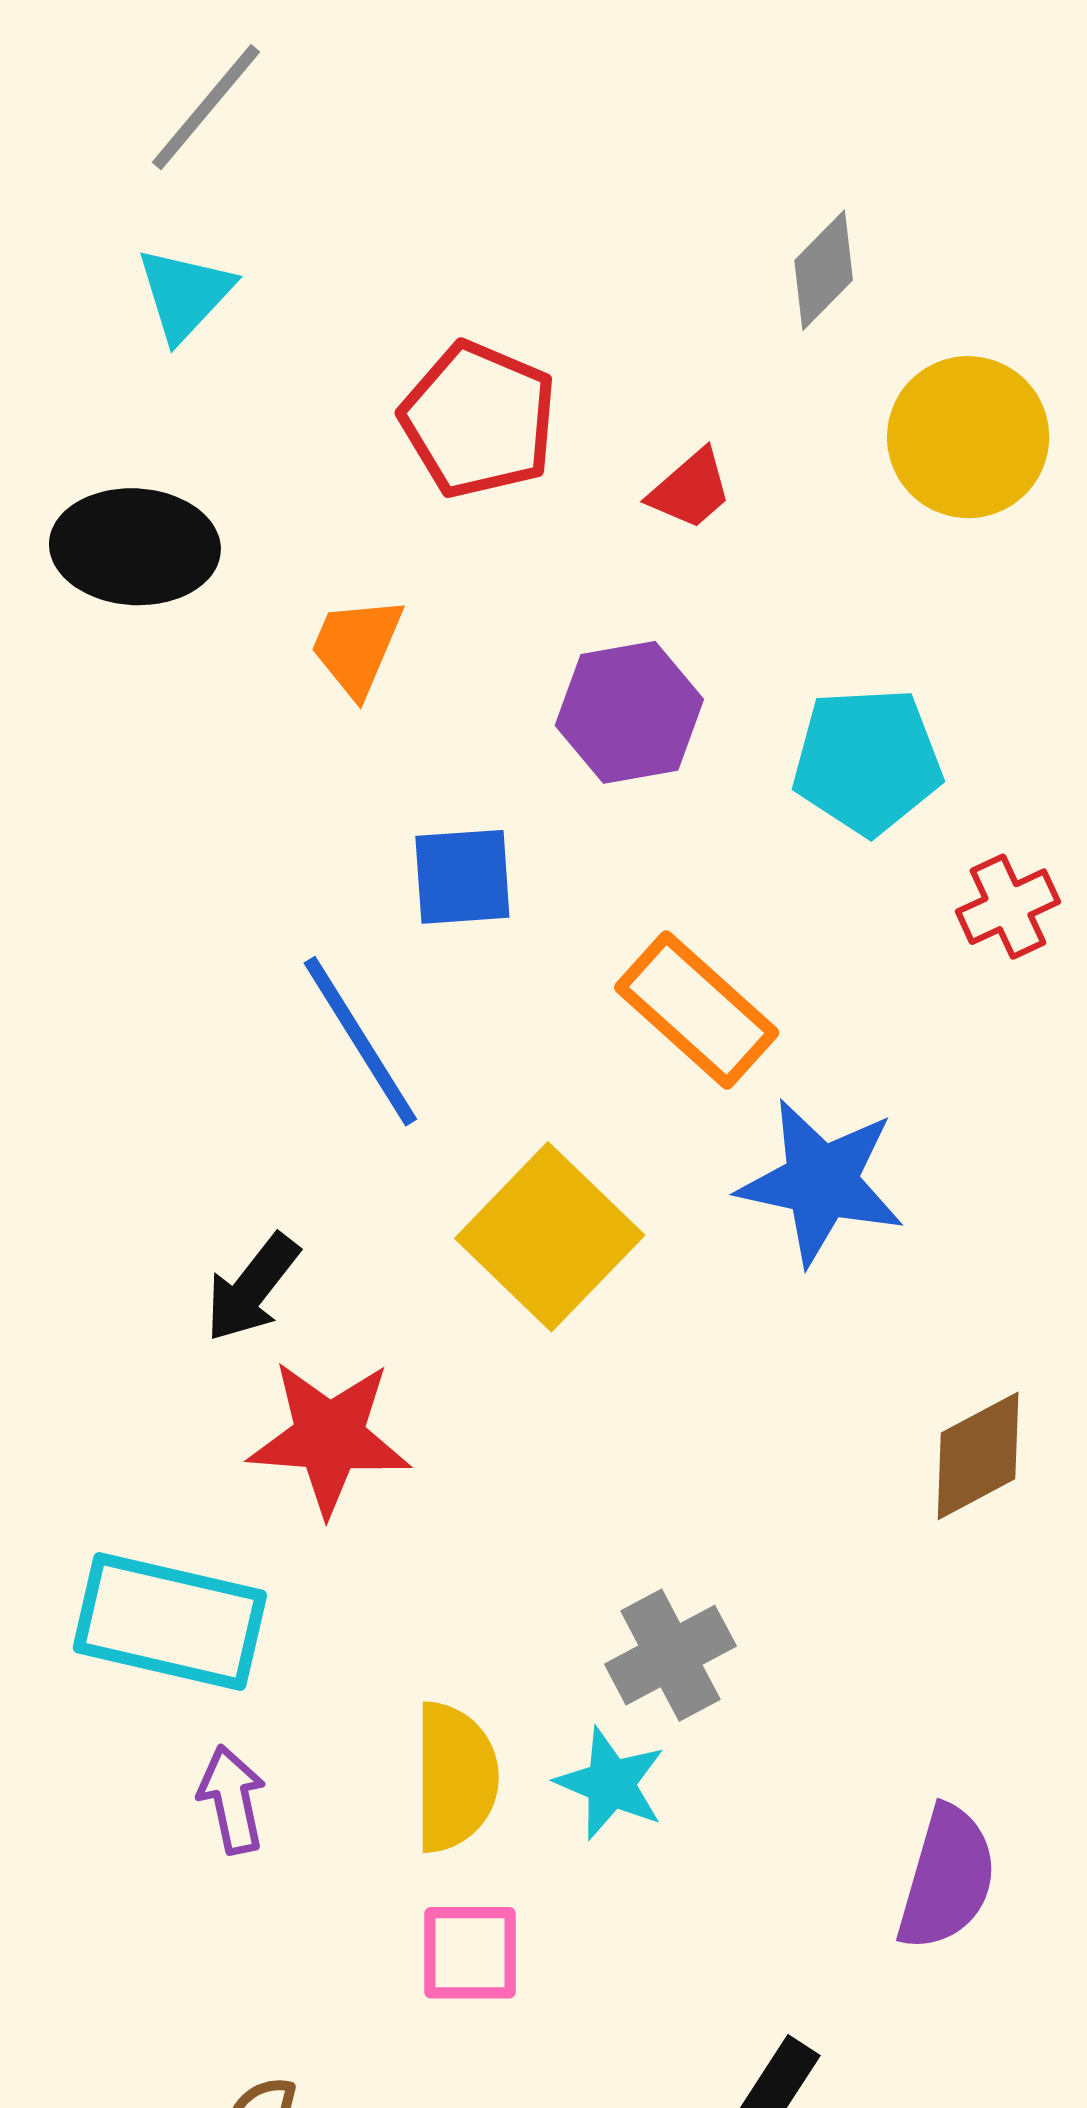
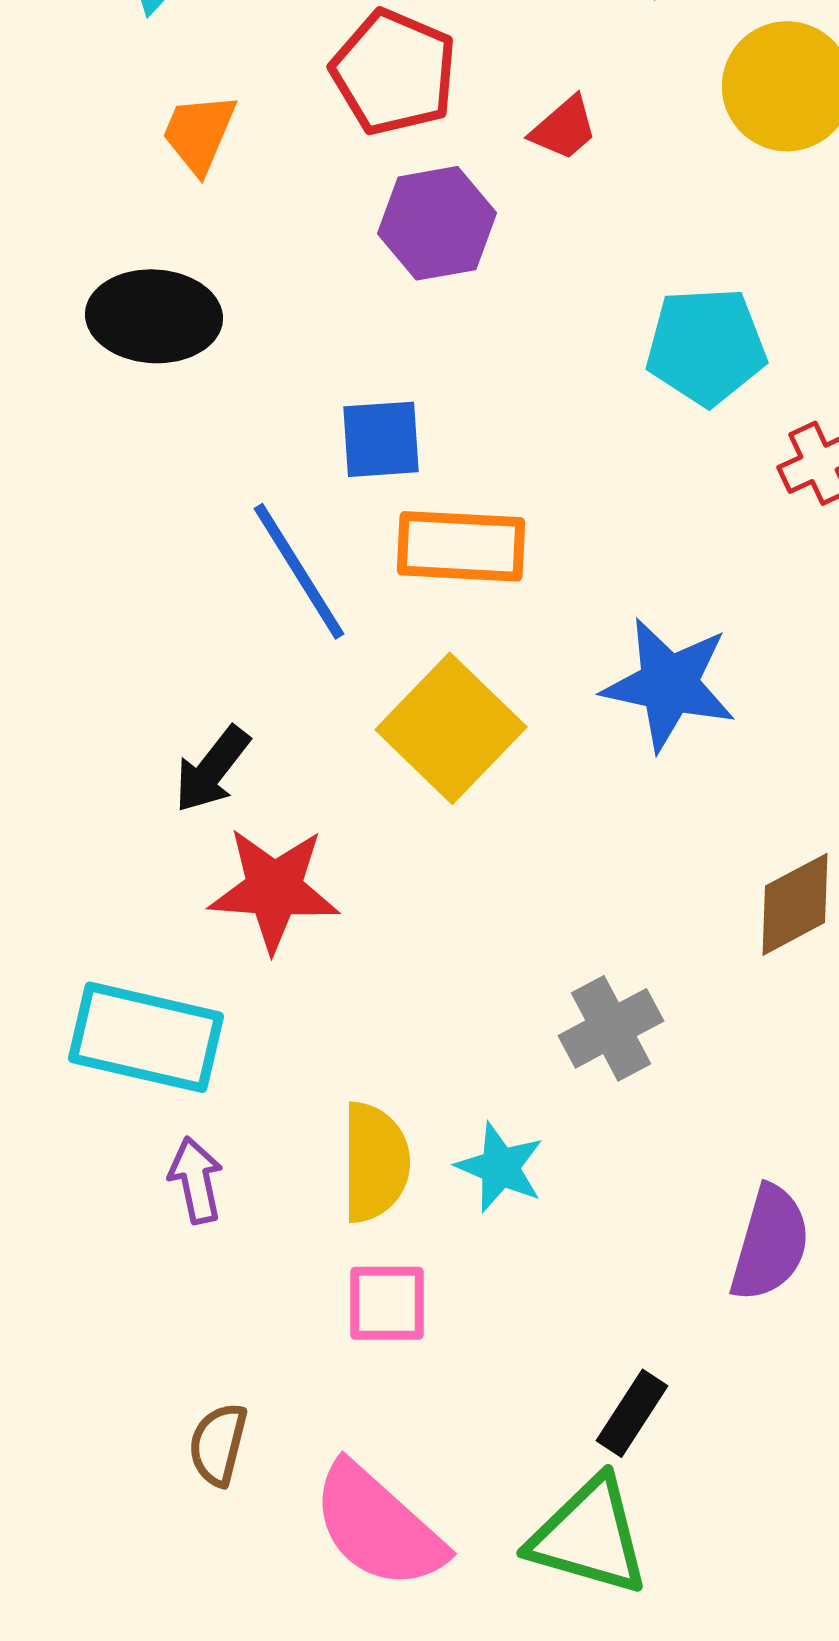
black ellipse: (135, 547) -> (154, 316), moved
orange trapezoid: (357, 646) -> (199, 133), moved
purple hexagon: (629, 712) -> (437, 223), moved
orange rectangle: (697, 1010) -> (461, 546), moved, turned -39
gray cross: (670, 1655) -> (611, 1028), moved

